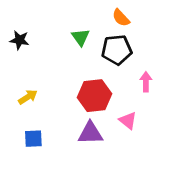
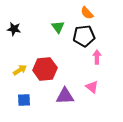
pink arrow: (146, 82) -> (97, 57), moved
red hexagon: (94, 96) -> (45, 69), moved

